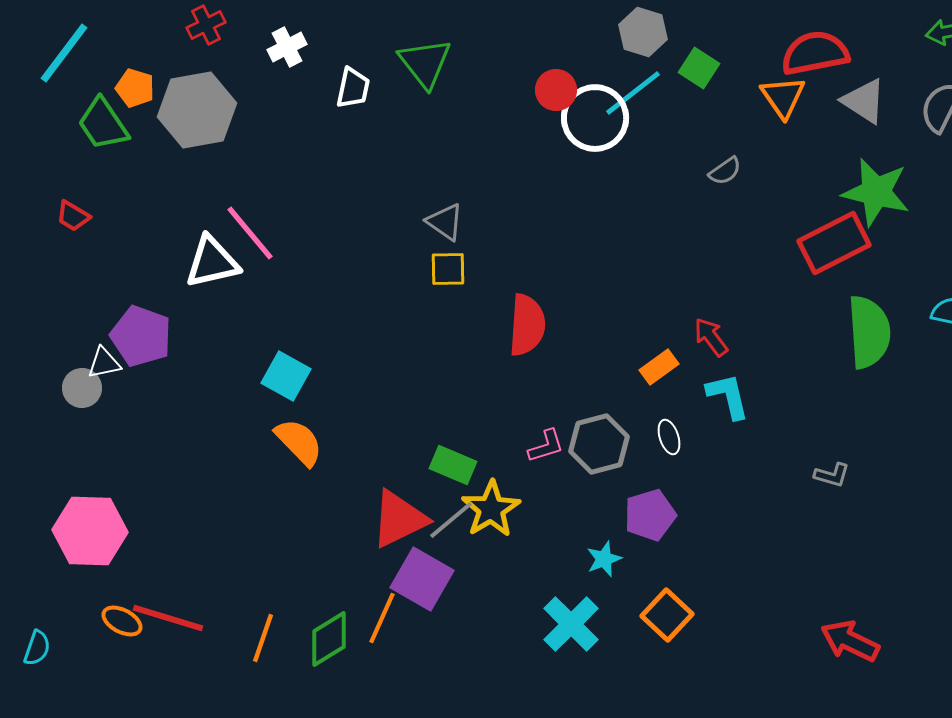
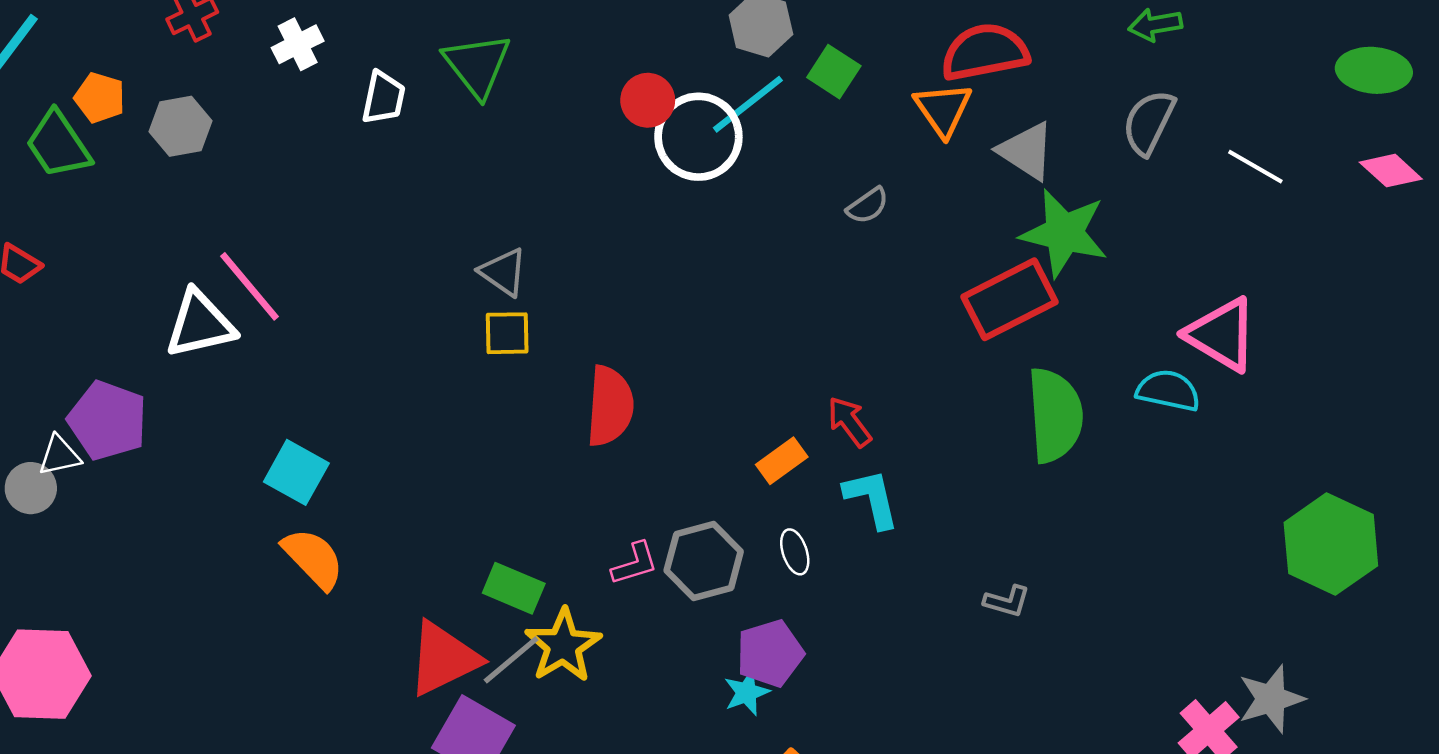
gray triangle: (864, 101) -> (1026, 151), moved
gray hexagon: (197, 110) -> (180, 126), size x0.6
cyan star: (604, 559) -> (747, 692), moved

